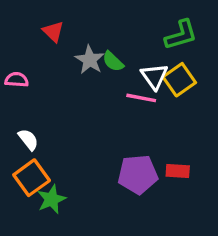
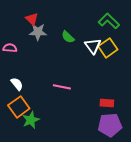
green L-shape: (181, 35) -> (109, 21), turned -120
gray star: (90, 60) -> (38, 32), moved, turned -30
pink line: (141, 98) -> (62, 87), moved
purple pentagon: (138, 174) -> (110, 125), moved

